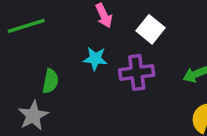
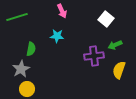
white square: (150, 29) -> (106, 19), moved
purple cross: (137, 72) -> (94, 56), moved

